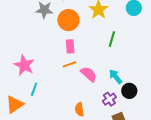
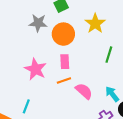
pink star: (24, 65) -> (35, 69), moved

